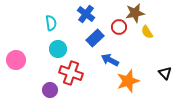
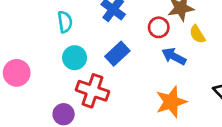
blue rectangle: (95, 38) -> (117, 54), moved
blue arrow: (110, 60) -> (174, 56), moved

